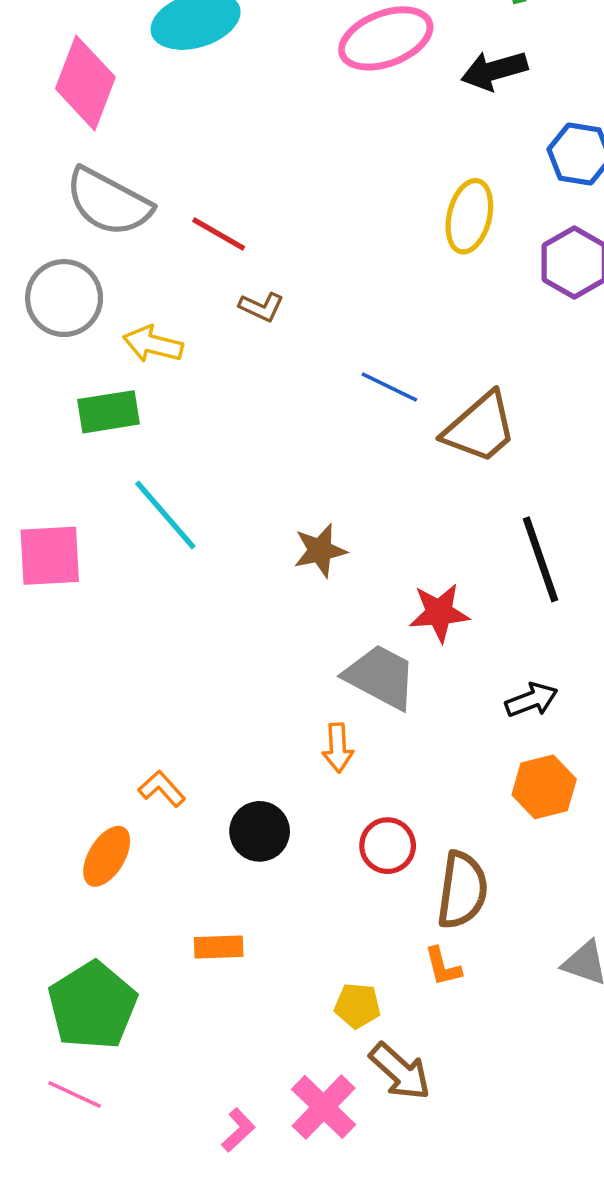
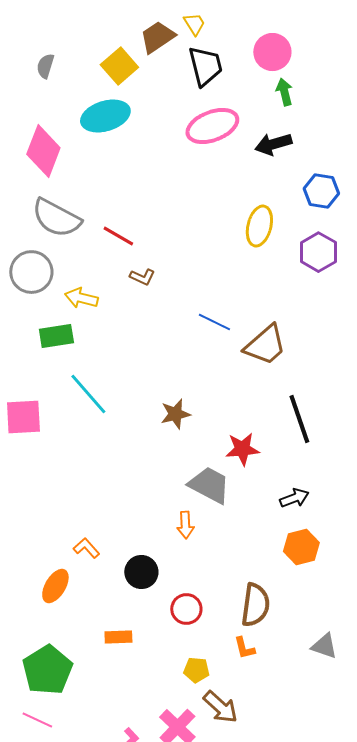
red circle: (388, 846) -> (186, 609), moved

